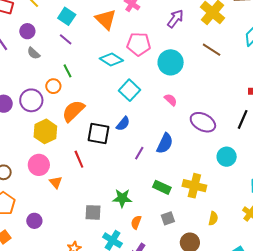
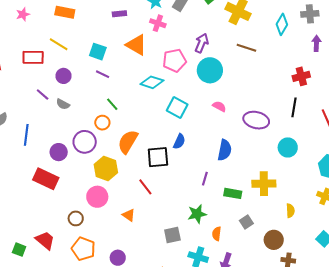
purple arrow: (175, 19) -> (202, 43), moved
gray semicircle: (34, 53) -> (63, 104), moved
purple line: (139, 153) -> (205, 179), moved
pink circle: (39, 165) -> (97, 197), moved

